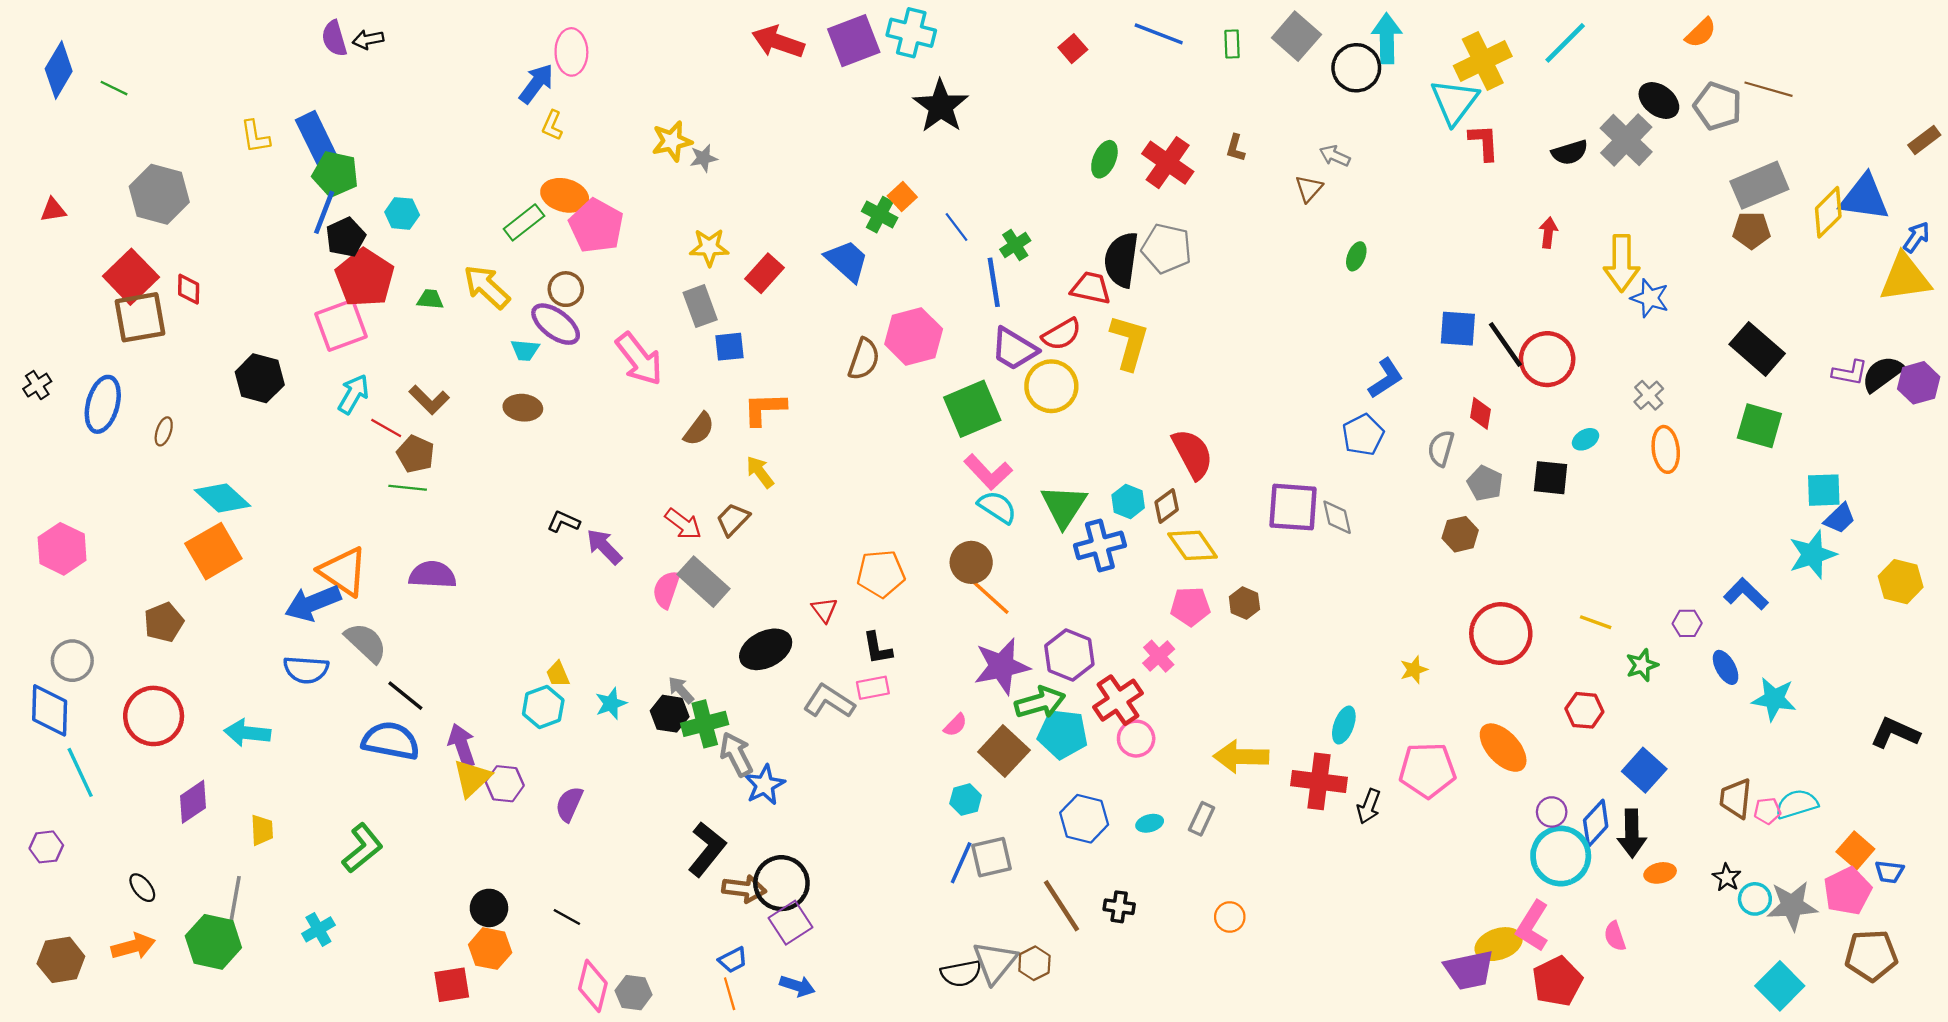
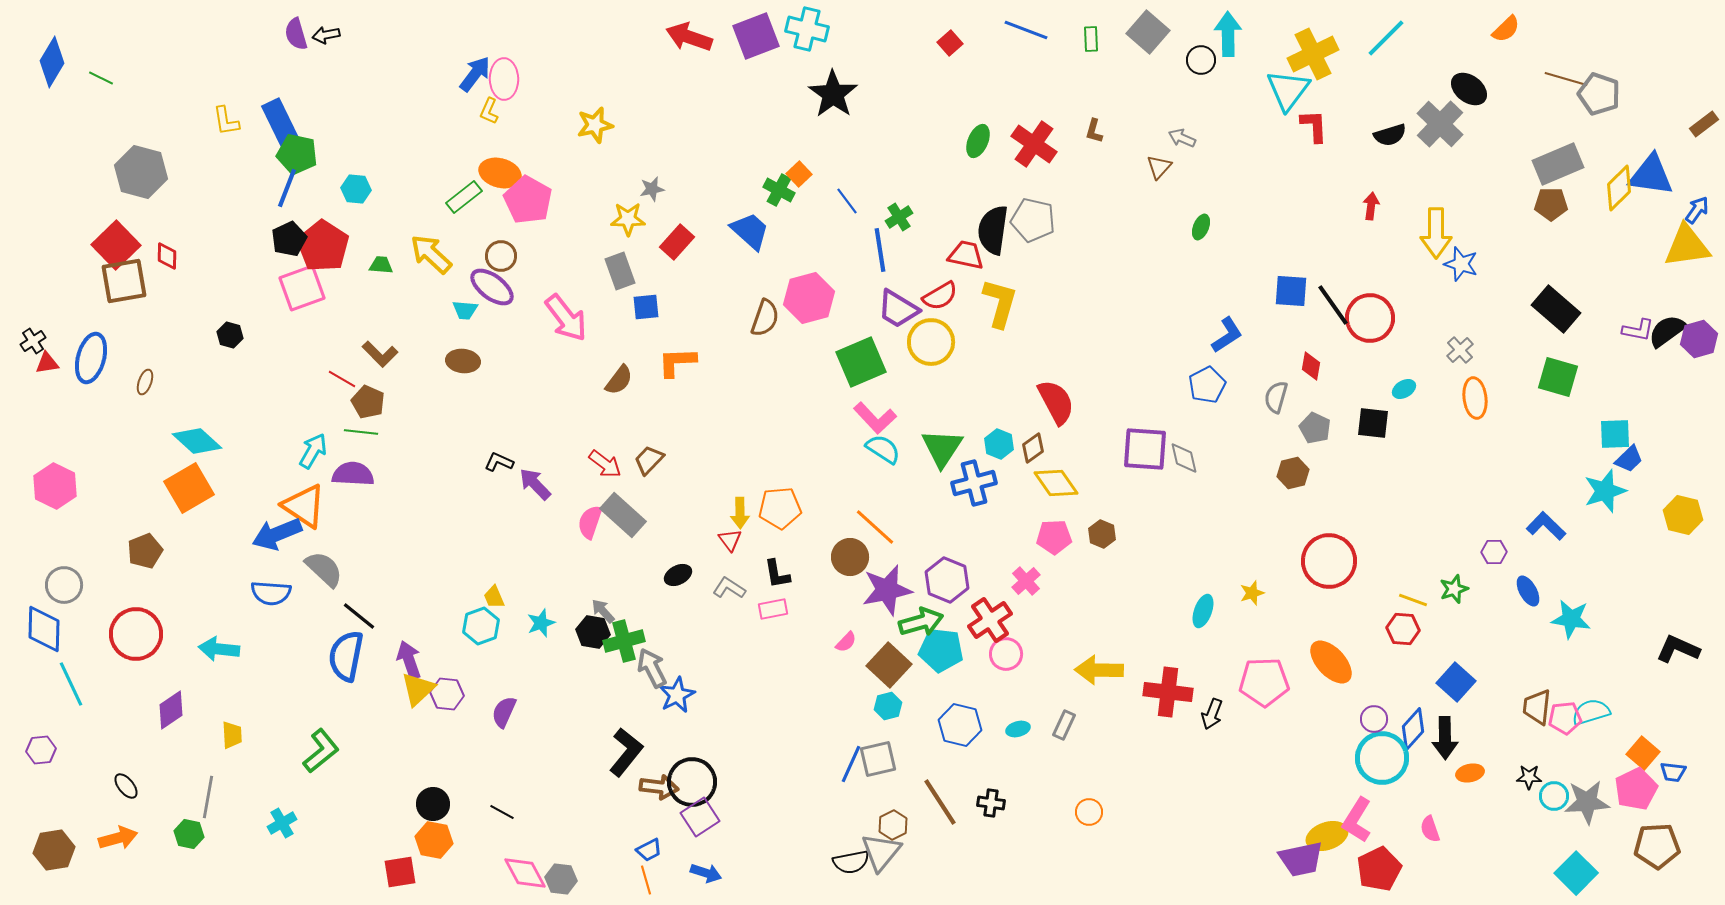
pink ellipse: (571, 52) -> (504, 79), moved
black circle: (1356, 68) -> (1201, 60), size x0.7
gray pentagon: (1718, 106) -> (1599, 94), moved
gray star: (704, 158) -> (652, 189), moved
red triangle: (53, 210) -> (47, 363), moved
black pentagon: (346, 237) -> (289, 239), moved
black hexagon: (260, 378) -> (230, 335), size x0.6
cyan arrow: (353, 394) -> (313, 451), moved
yellow arrow: (760, 472) -> (740, 513), moved, turned -144
brown circle: (971, 562) -> (850, 557), moved
purple semicircle: (433, 575) -> (353, 474), moved
yellow line: (1596, 622) -> (1413, 600), moved
black ellipse: (766, 649) -> (678, 575), size x0.6
gray L-shape: (829, 701) -> (729, 588), moved, size x0.7
cyan ellipse: (1344, 725) -> (1203, 611), moved
blue semicircle: (391, 741) -> (346, 656), turned -90
cyan hexagon: (966, 800) -> (888, 706), moved
pink pentagon: (1767, 811) -> (1565, 718), size x1.4
black star: (1727, 877) -> (1529, 777), turned -30
green hexagon: (213, 942) -> (189, 834), size x0.6
brown hexagon: (1034, 963) -> (893, 825), moved
pink diamond: (593, 986) -> (525, 873), turned -42

